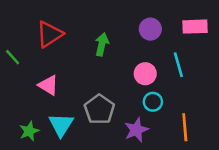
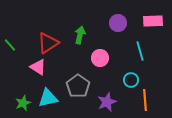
red triangle: (50, 34) -> (48, 43), moved
pink circle: (145, 74) -> (100, 58), moved
cyan circle: (153, 102) -> (131, 80), moved
cyan triangle: (61, 125) -> (48, 98), turned 45

